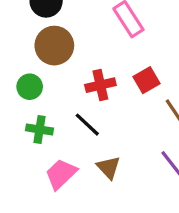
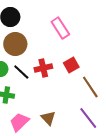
black line: (87, 125) -> (21, 72), moved

